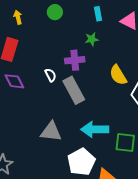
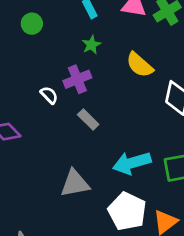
white semicircle: (51, 75) -> (49, 95), moved
yellow semicircle: (118, 75) -> (140, 65), moved
gray rectangle: (74, 90) -> (88, 120), size x0.6

